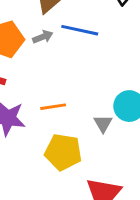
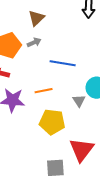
blue line: (80, 30) -> (63, 63), moved

